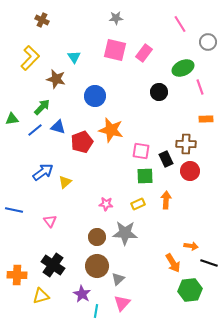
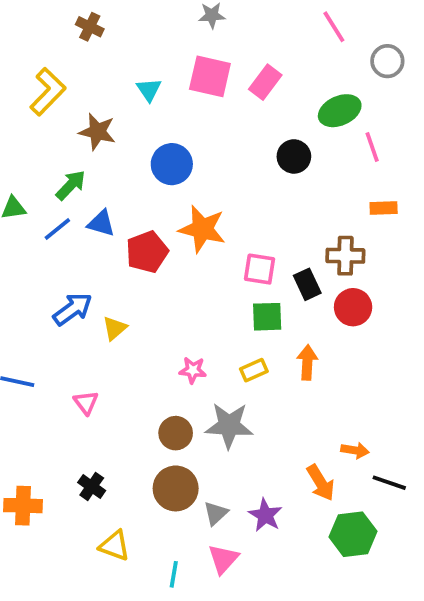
brown cross: (42, 20) -> (90, 27), moved
cyan triangle: (74, 57) -> (149, 90), moved
black cross: (53, 265) -> (92, 487), size x0.6
purple star: (82, 294) -> (265, 515), moved
yellow triangle: (41, 296) -> (115, 546), moved, turned 36

